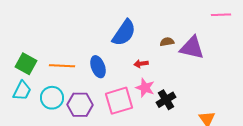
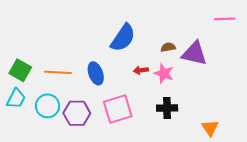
pink star: (145, 88) -> (164, 73), moved
black cross: (166, 100) -> (167, 108), turned 30

